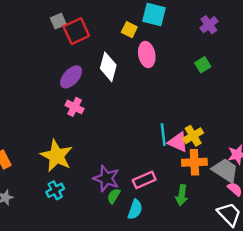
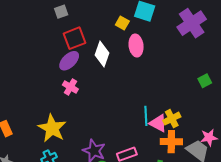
purple cross: (209, 25) -> (192, 23), size x1.8
red square: (76, 31) -> (74, 38), moved
green square: (203, 65) -> (205, 81), moved

